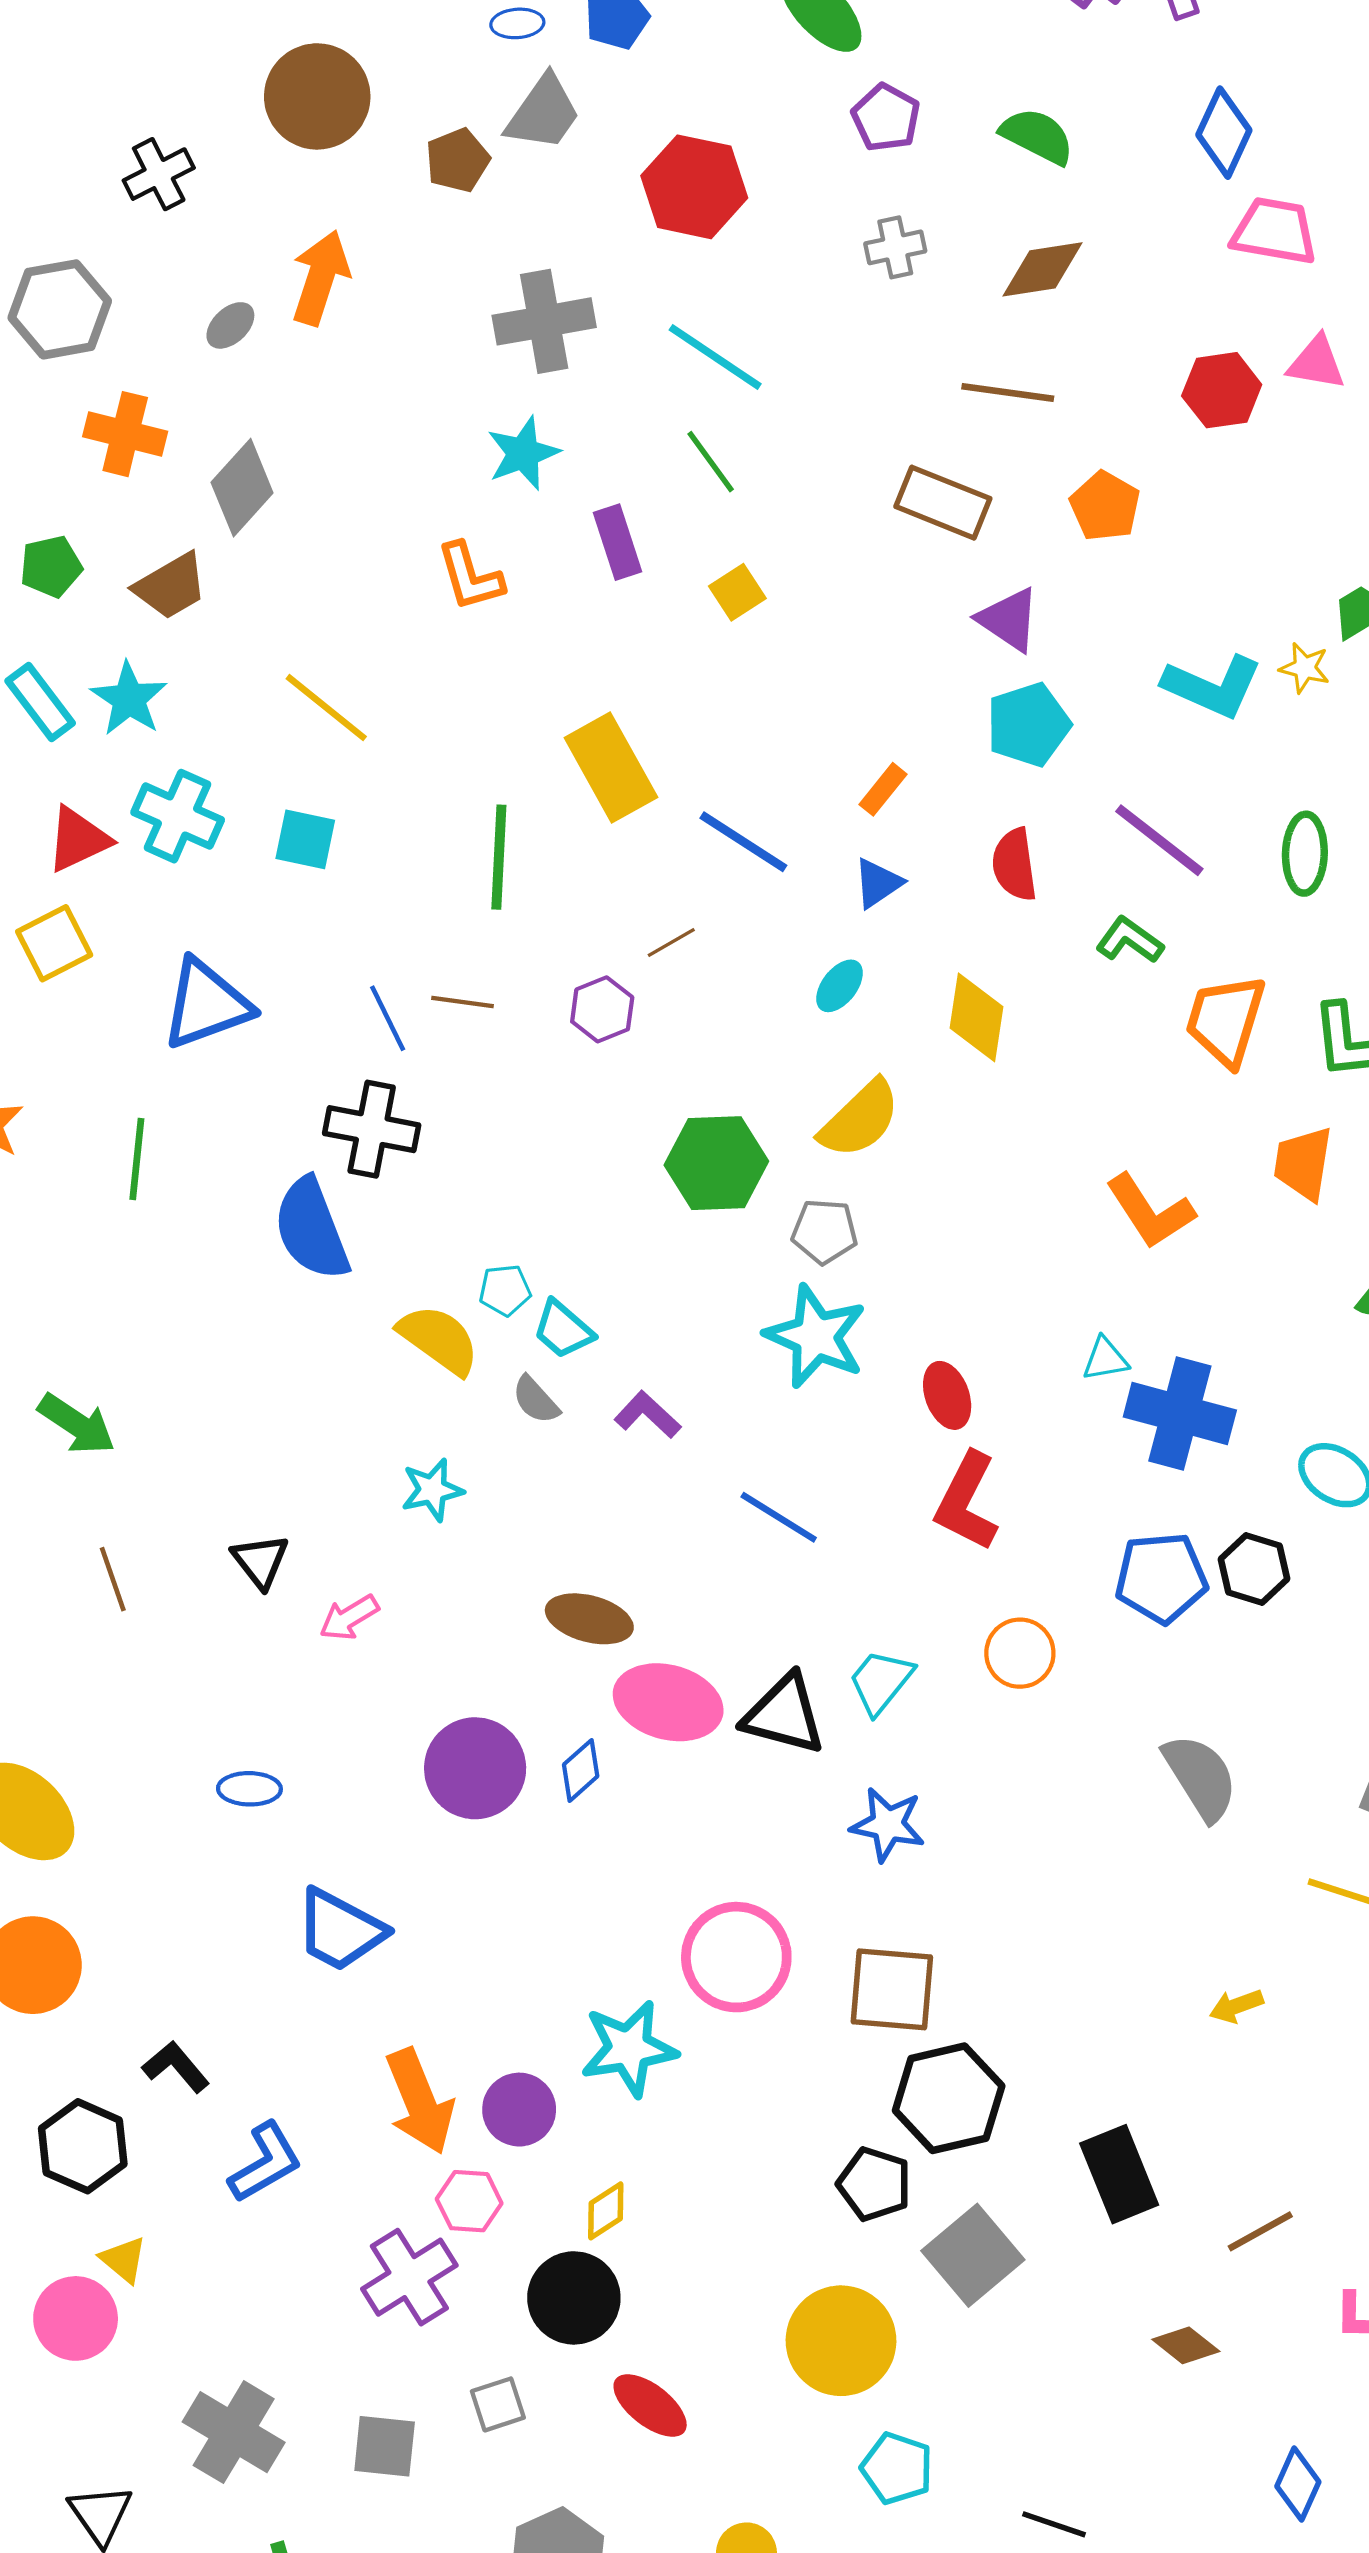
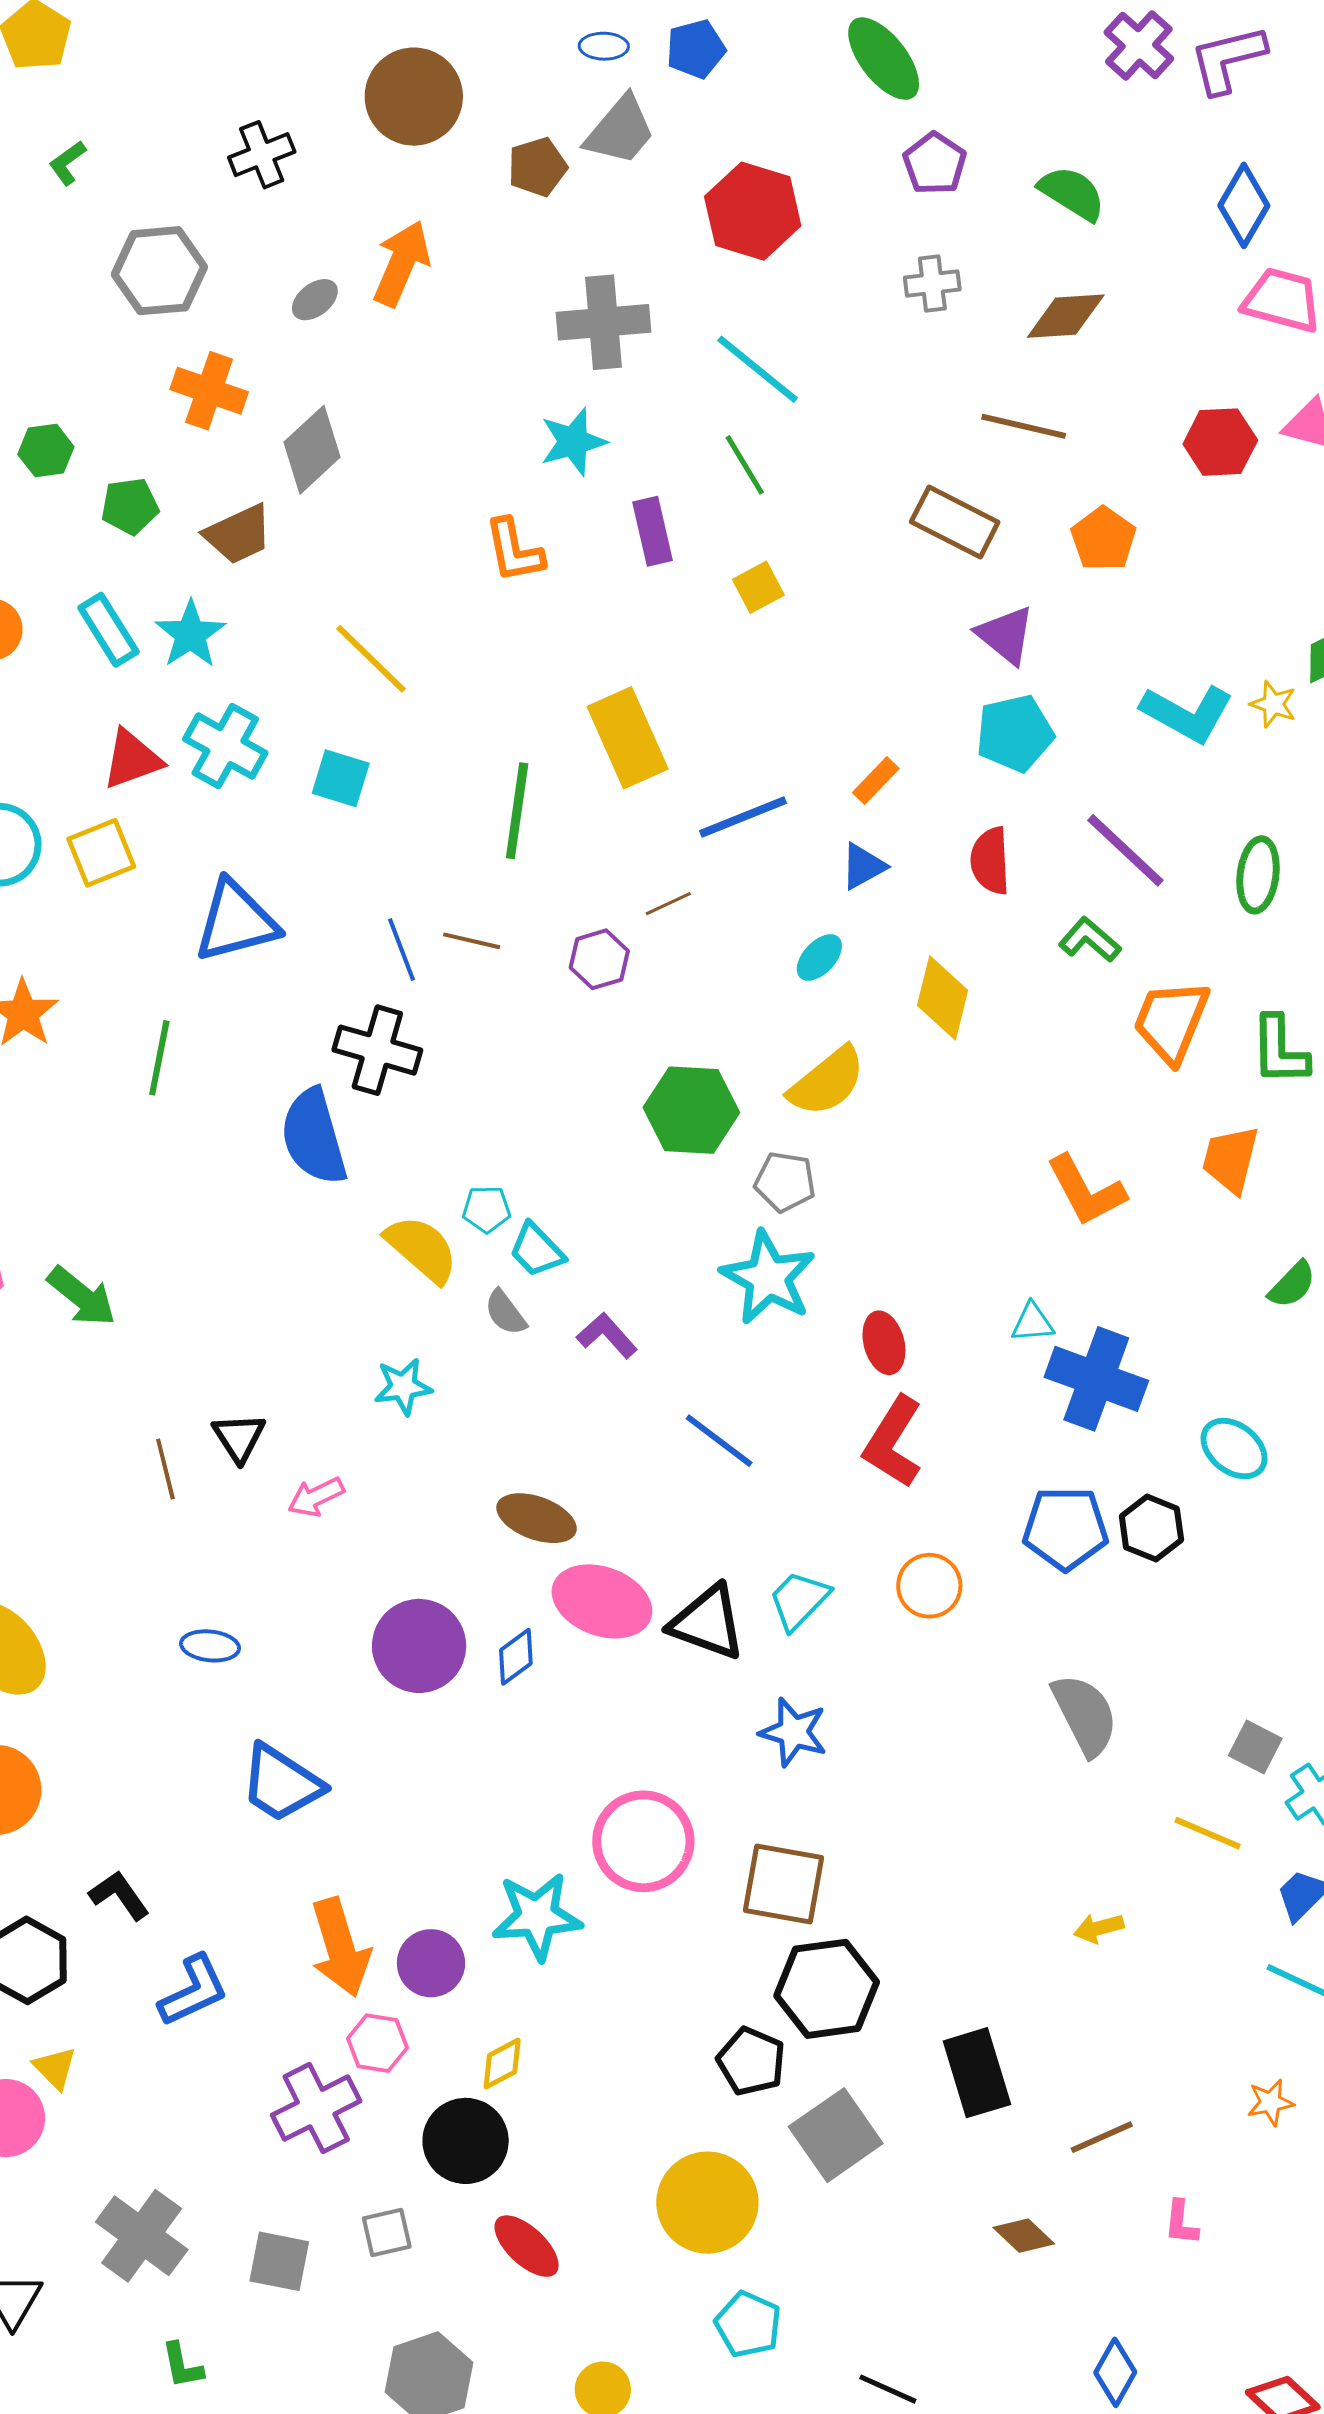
blue line: (743, 842) -> (743, 817), turned -60
brown line: (113, 1579) -> (165, 1469), moved

